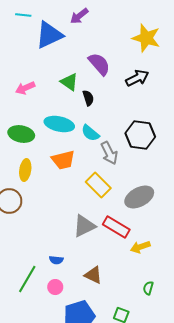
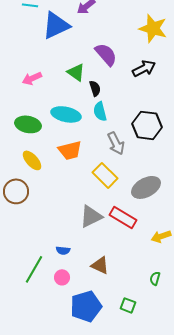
cyan semicircle: (90, 133) -> (100, 111), moved, turned 36
yellow ellipse: (25, 170) -> (32, 160), turned -50
yellow arrow: (140, 247) -> (161, 236), moved

